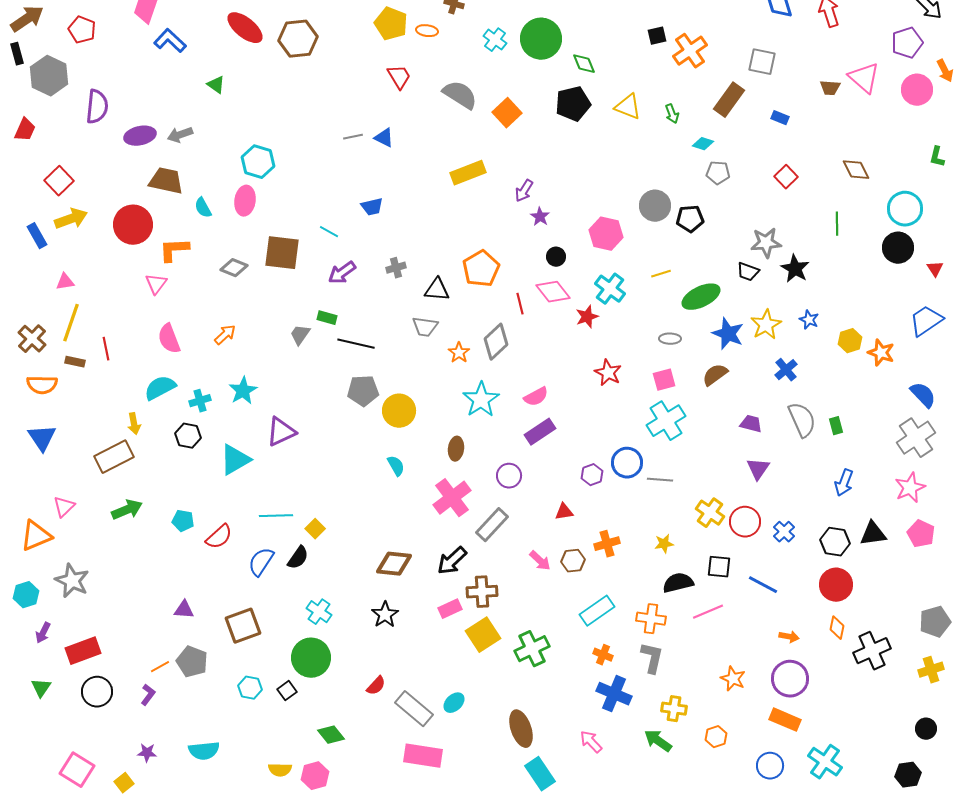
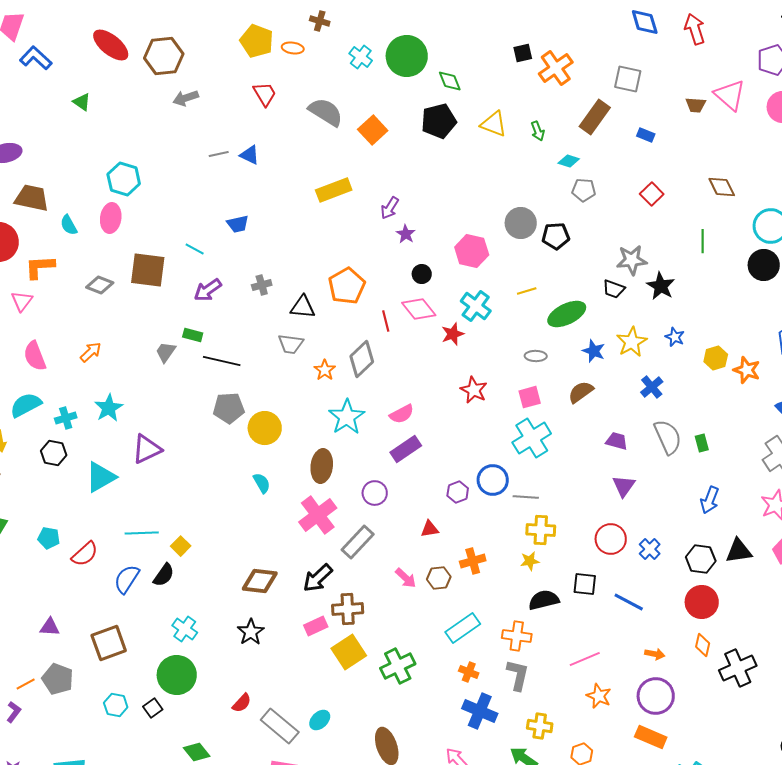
gray arrow: (180, 135) -> (186, 98), moved
blue star: (728, 334) -> (594, 351), size x0.7
brown ellipse: (456, 449) -> (322, 466), size x1.4
yellow cross: (710, 513) -> (541, 530), moved, turned -32
pink line: (708, 612) -> (585, 659), moved

